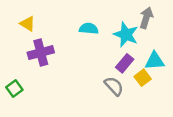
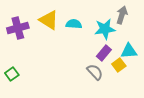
yellow triangle: (28, 24) -> (49, 20), moved, size x1.5
cyan star: (126, 35) -> (105, 29), turned -30
purple cross: (41, 53) -> (18, 28), moved

